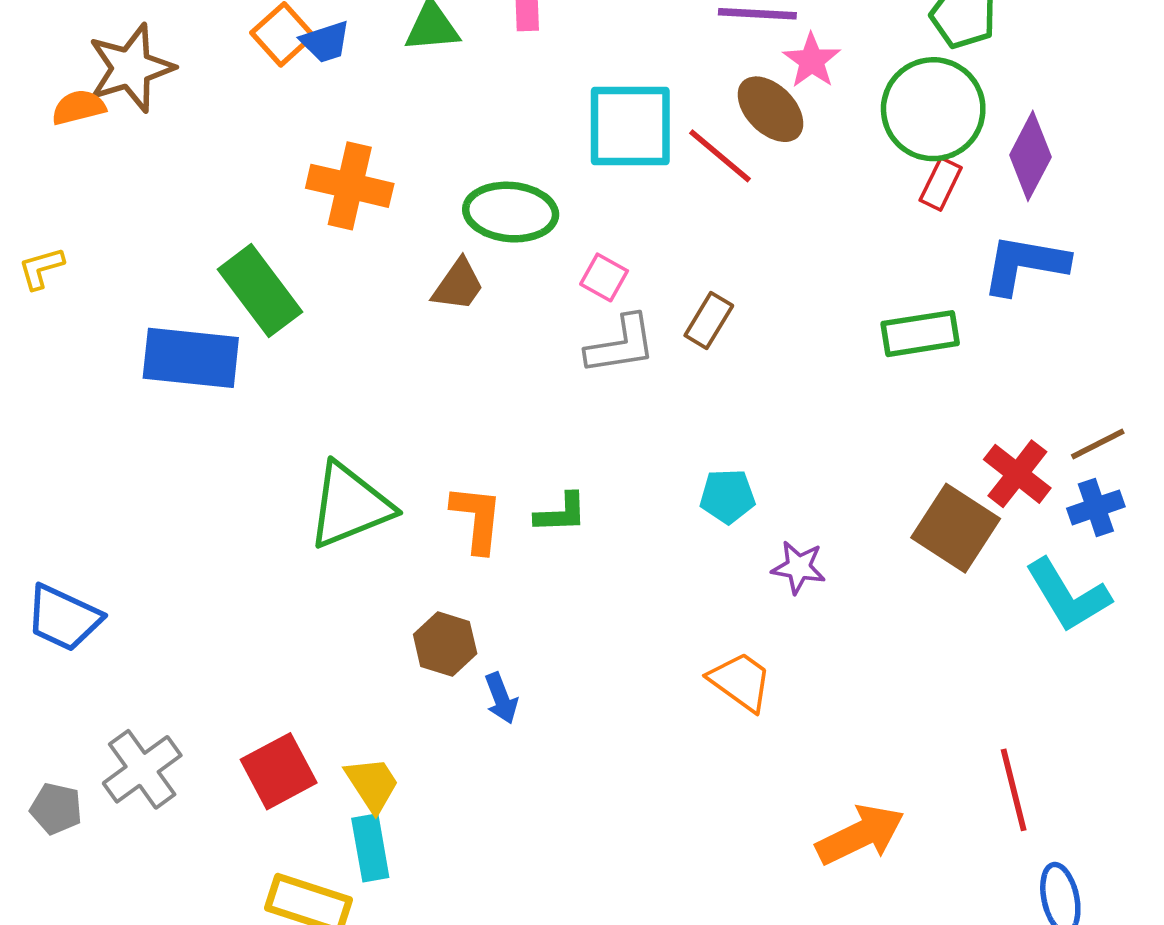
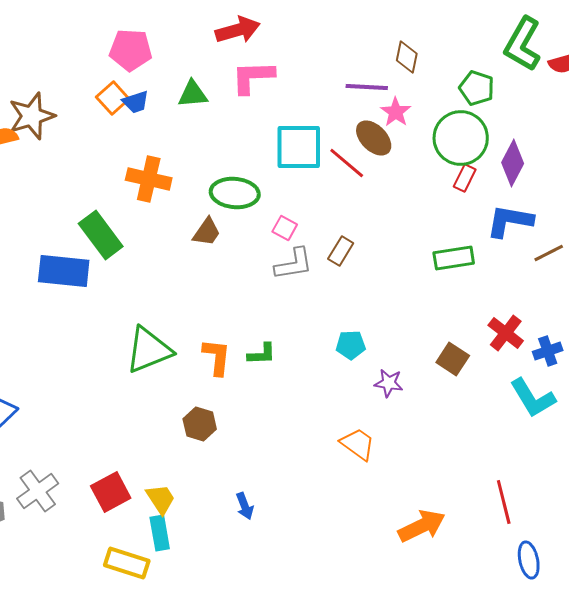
brown line: (1098, 444) -> (549, 253), moved
brown square: (956, 528) -> (453, 359), moved, size x0.7
blue arrow: (501, 698) -> (245, 506), moved

